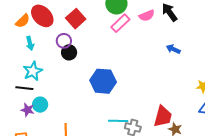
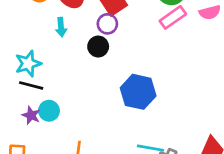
purple circle: (64, 41) -> (107, 24), moved
cyan arrow: (30, 43) -> (61, 27), moved
cyan star: (33, 71) -> (28, 64), moved

